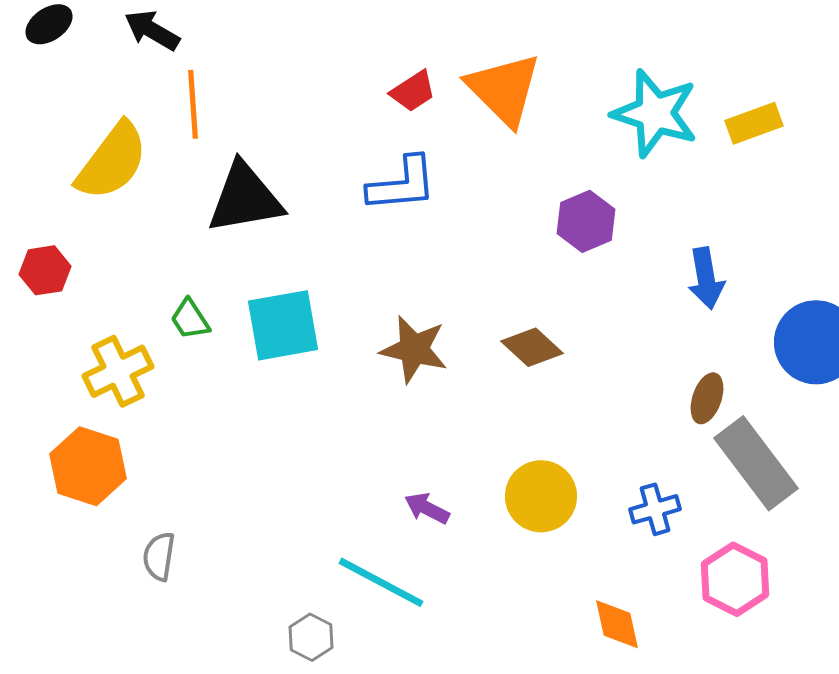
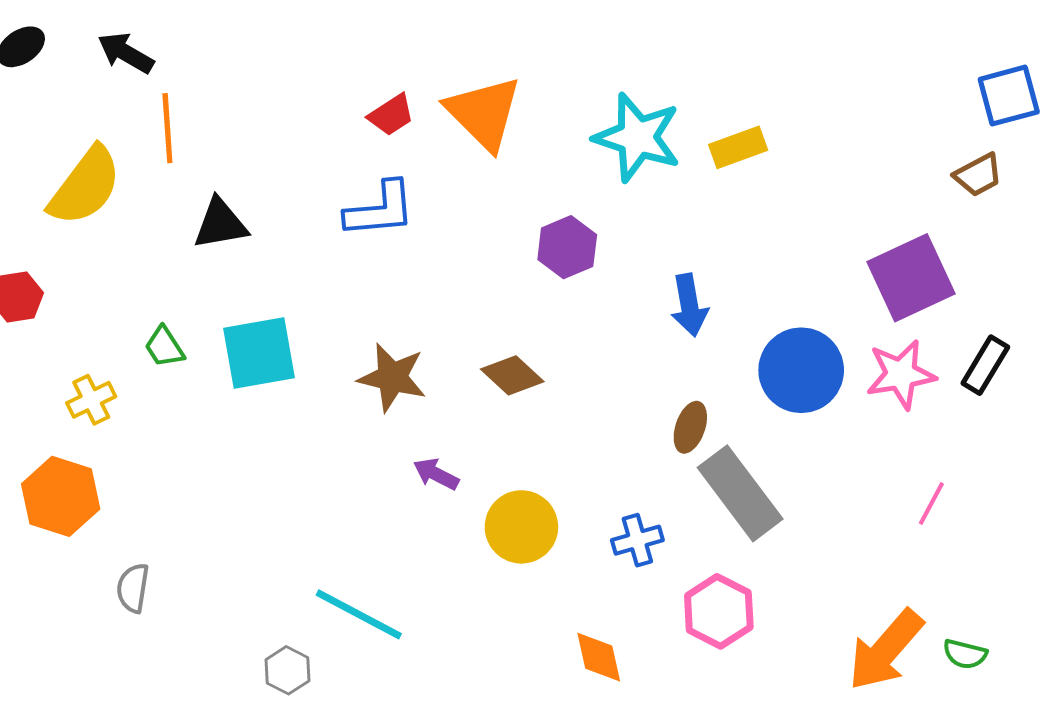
black triangle: (245, 198) -> (220, 224), size x0.7
yellow cross: (118, 371) -> (91, 400), size x0.7
purple arrow: (427, 508) -> (436, 474), moved

